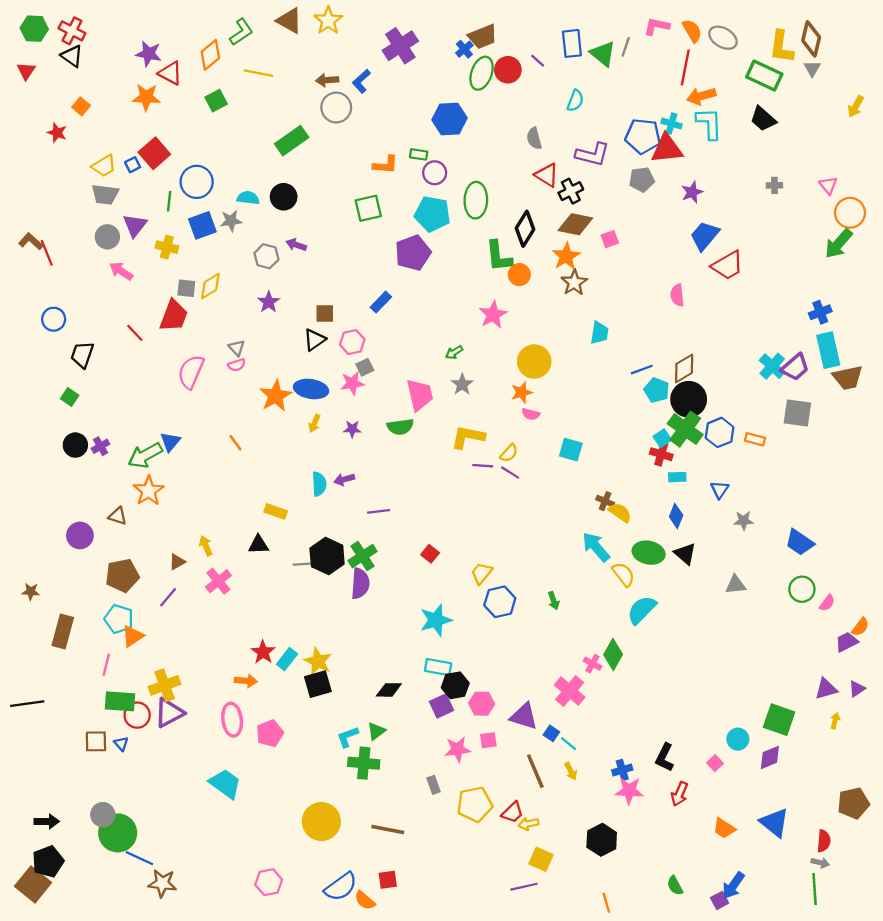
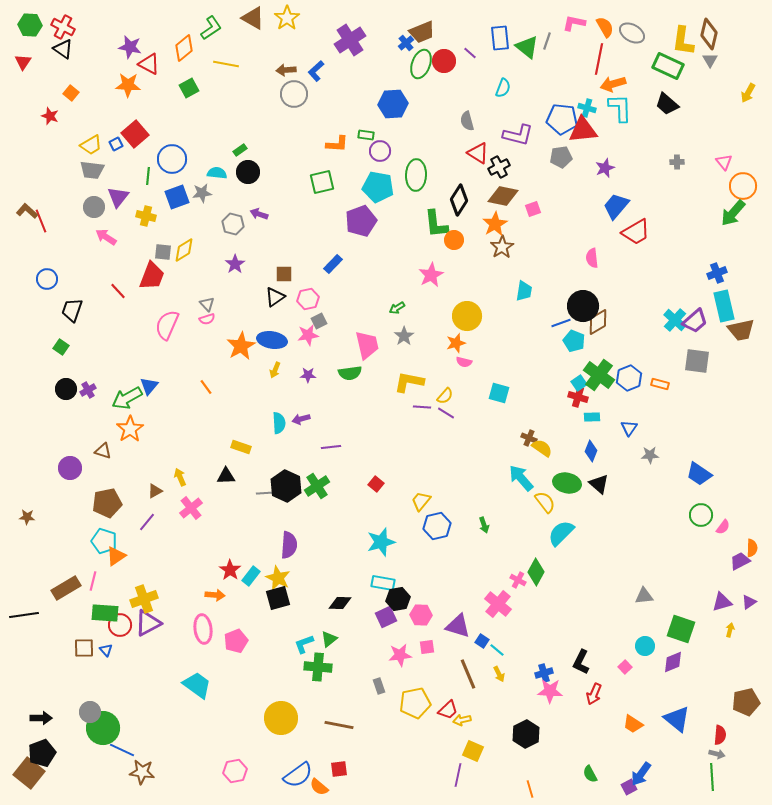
green rectangle: (292, 141) -> (240, 150), moved, size x0.5
black circle: (689, 399) -> (583, 306), moved
purple semicircle: (360, 584) -> (289, 545), moved
gray triangle: (736, 585) -> (644, 596), moved
orange semicircle: (860, 627) -> (752, 548), turned -36
brown rectangle: (63, 632) -> (66, 588), moved, turned 44
purple line: (524, 887) -> (458, 775), turned -65

